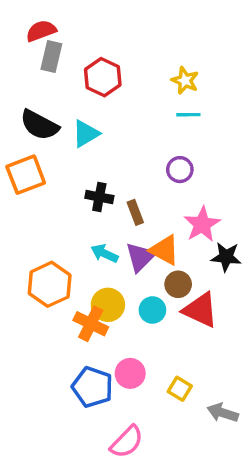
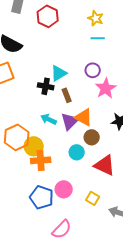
cyan triangle: (86, 134) -> (59, 73), moved
pink star: (202, 224) -> (106, 88), moved
yellow circle: (108, 305) -> (34, 146), moved
red triangle: (200, 310) -> (105, 165), moved
orange cross: (91, 324) -> (41, 160), turned -30

